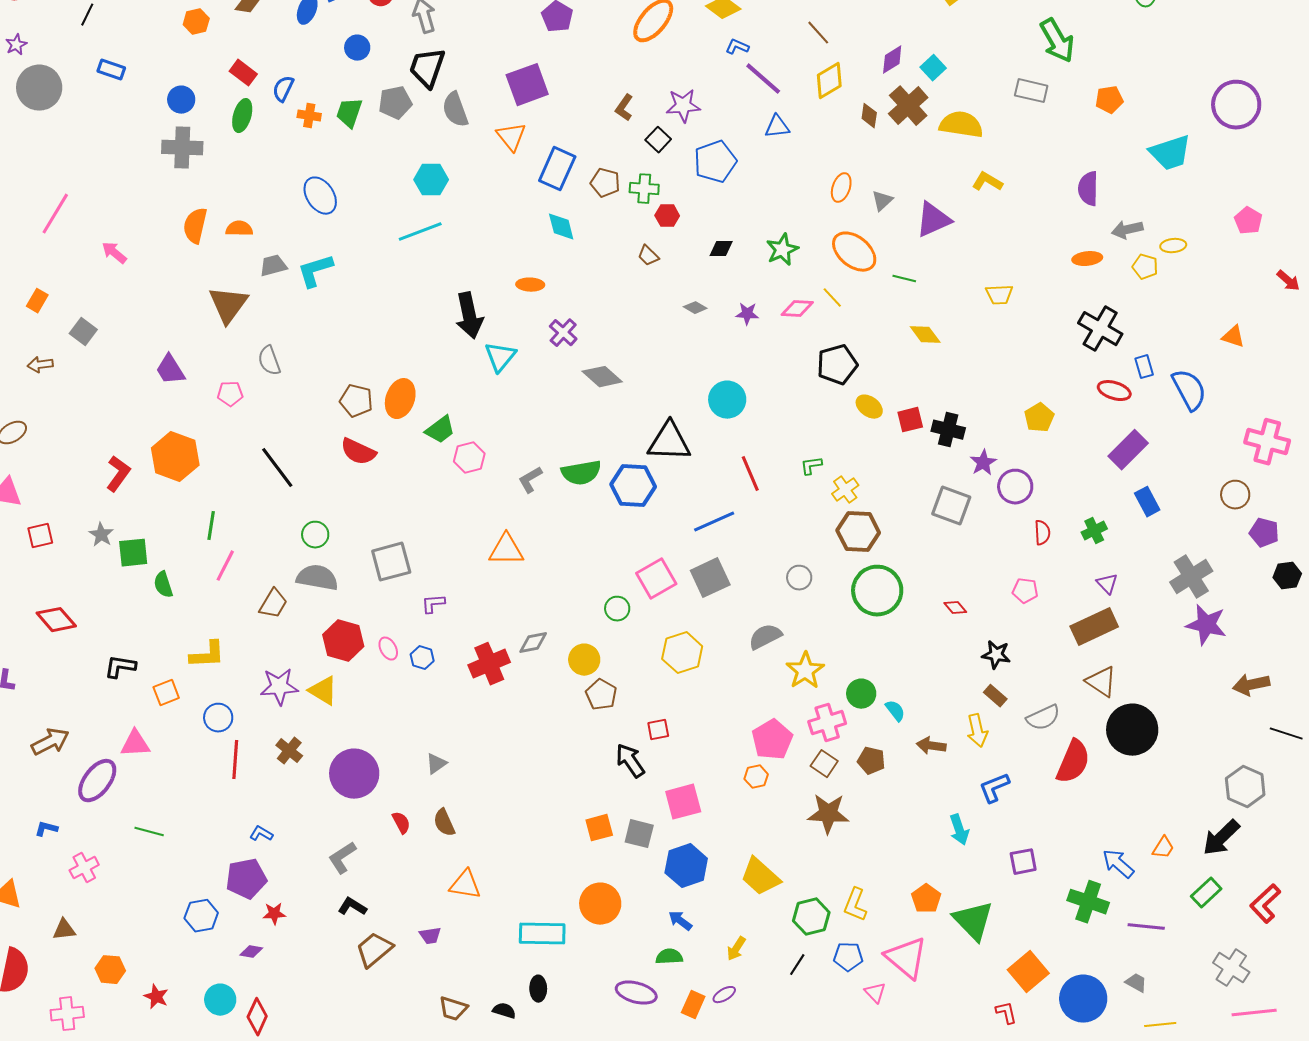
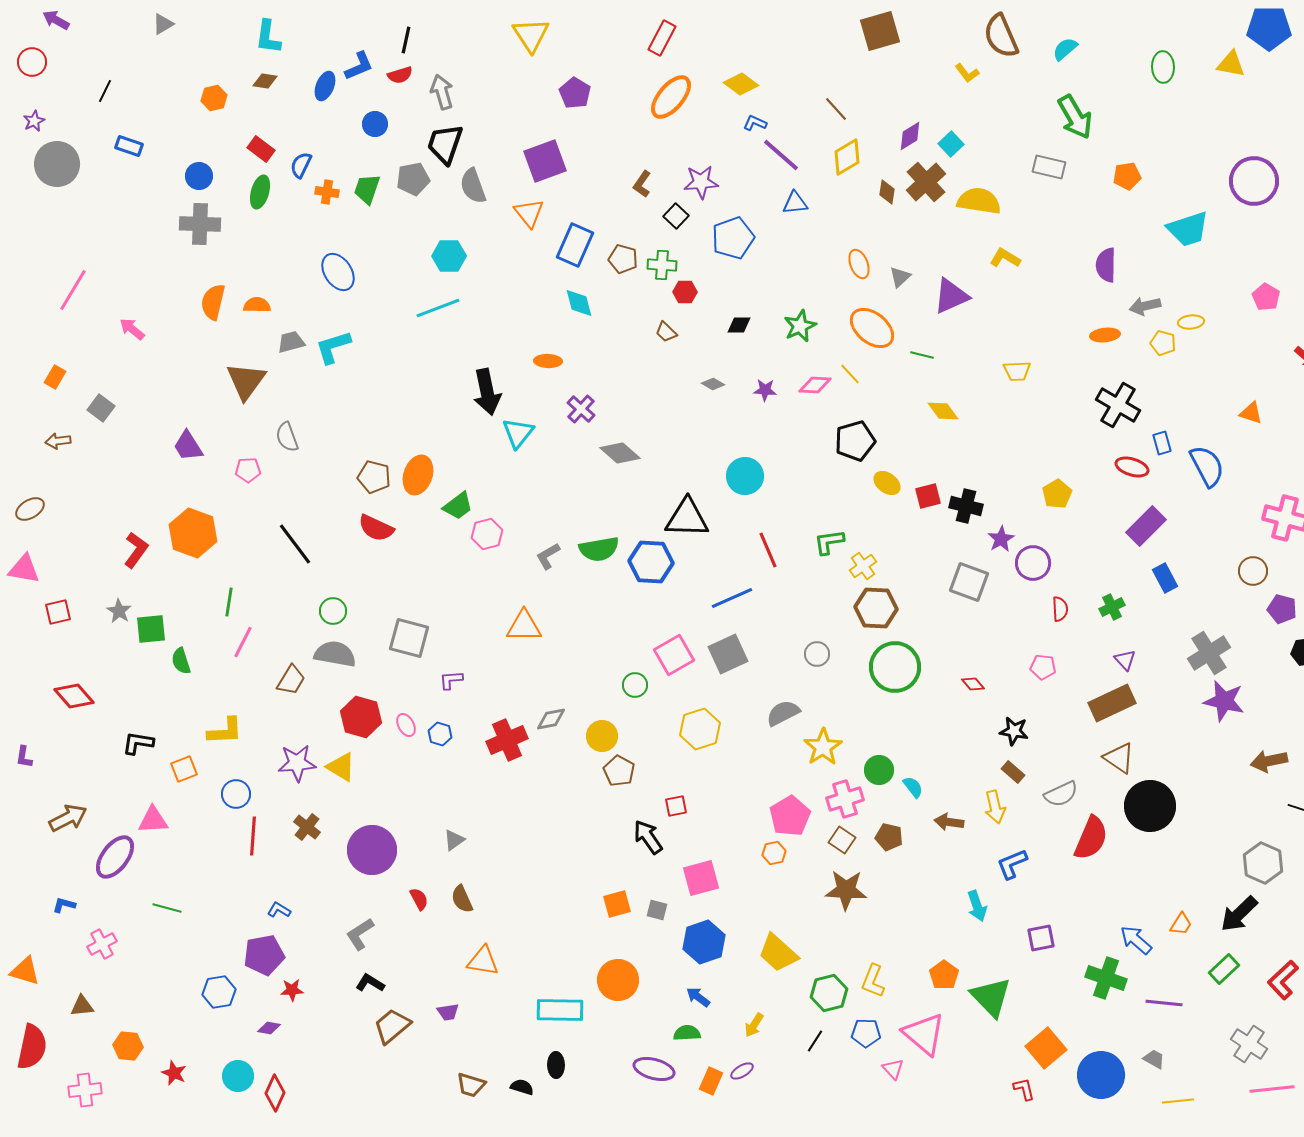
orange ellipse: (841, 188) -> (859, 264), turned -40
green L-shape: (811, 466) -> (829, 542), size x1.4
gray square: (391, 562) -> (409, 638), turned 30
gray square: (639, 834) -> (657, 910), size x0.7

